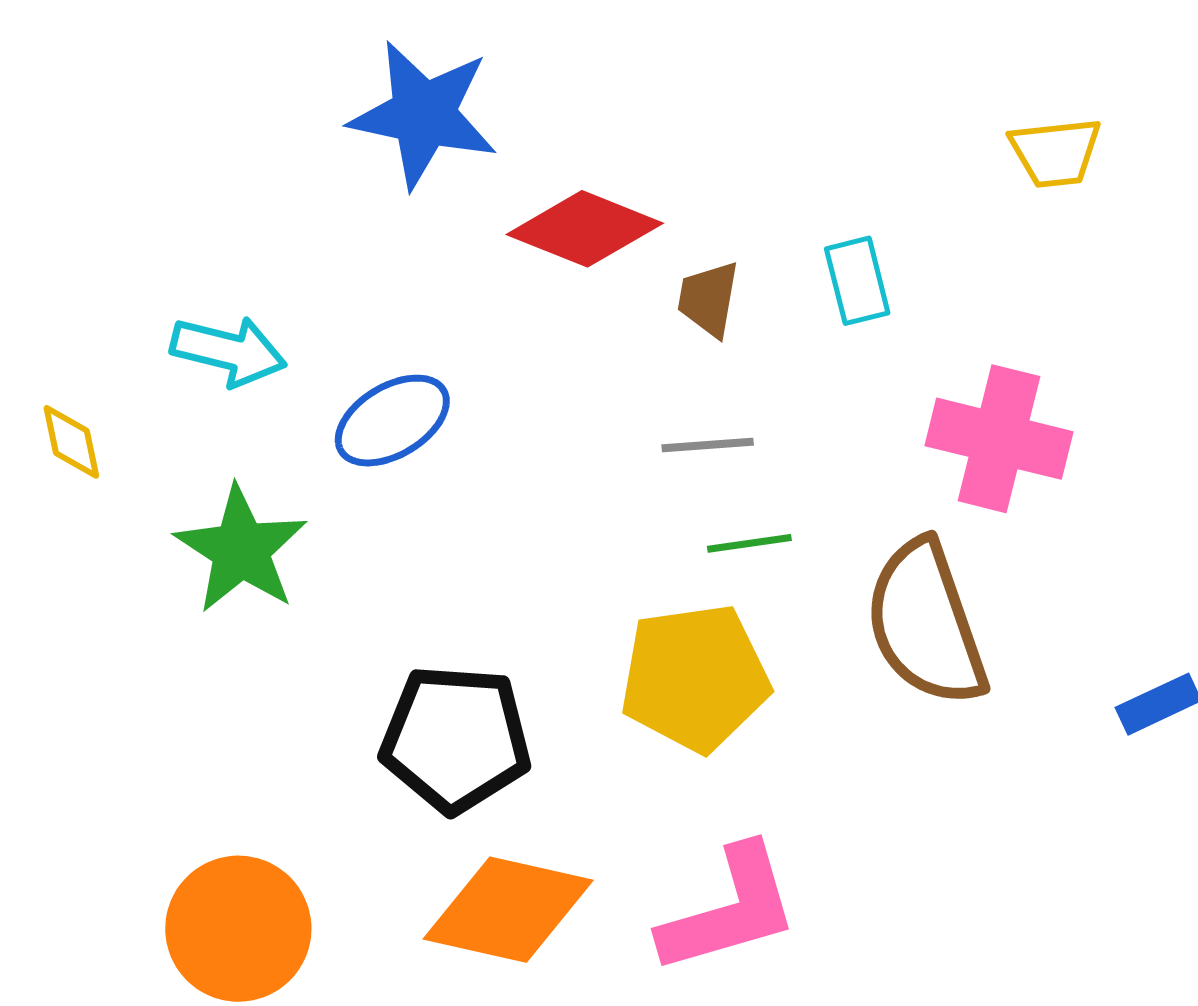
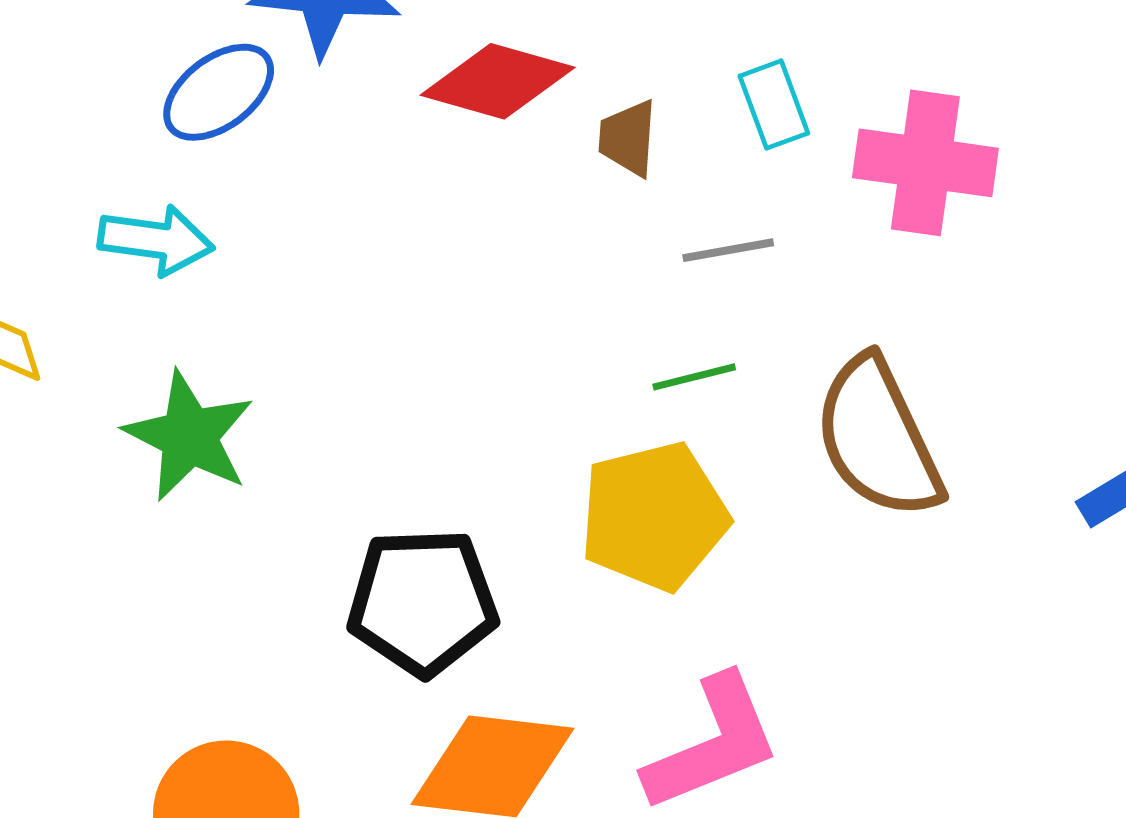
blue ellipse: (392, 421) -> (219, 92), moved
pink cross: (999, 439) -> (925, 163), moved
gray line: (708, 445) -> (728, 250), moved

